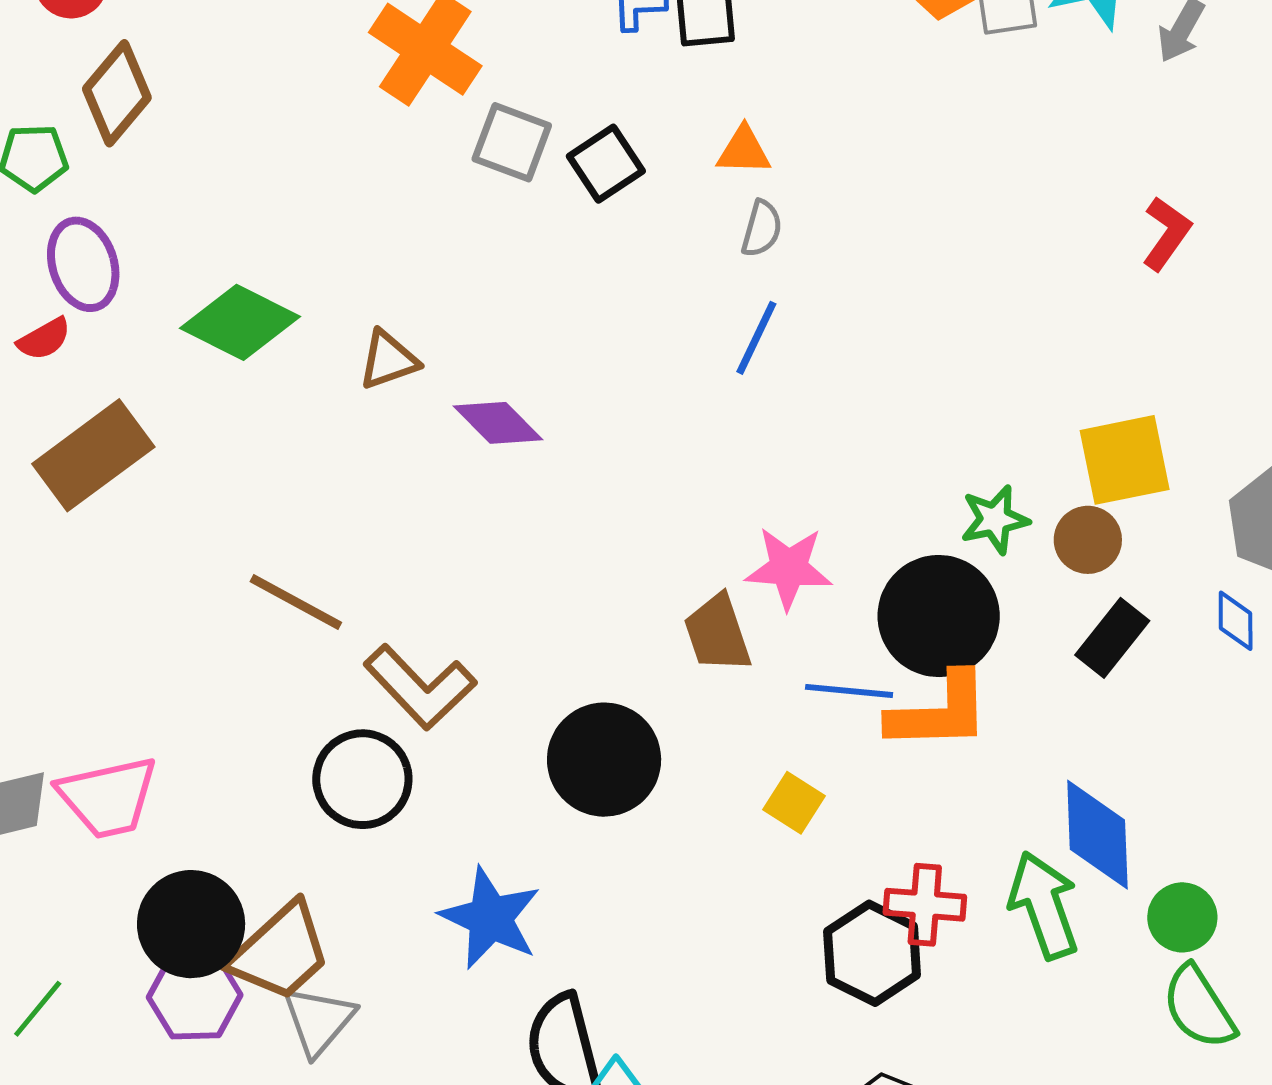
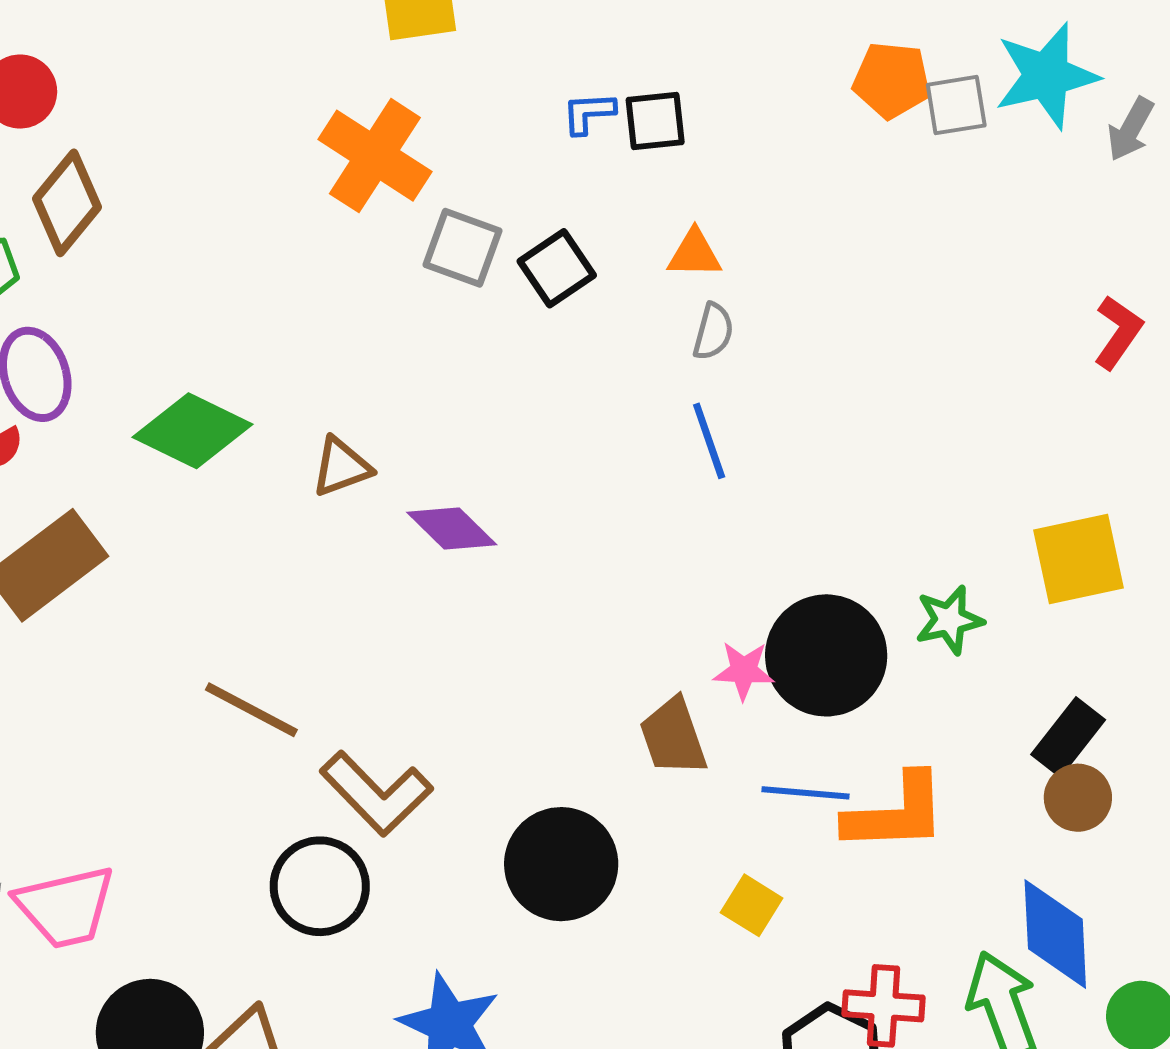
blue line: (756, 338) -> (709, 441), turned -44
brown circle: (1088, 540) -> (1078, 798), moved
pink star: (789, 568) -> (744, 671), size x0.7
black circle: (939, 616) -> (826, 655), moved

